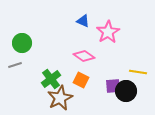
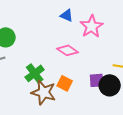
orange square: (81, 80) -> (65, 83), moved
brown star: (60, 98) -> (44, 92), turned -30

